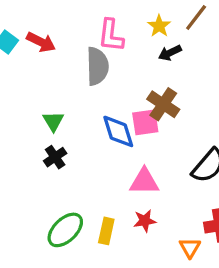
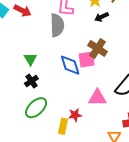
pink triangle: (144, 181) -> (97, 98), moved
red star: (145, 221) -> (75, 115), moved
green ellipse: (65, 230) -> (36, 108), moved

